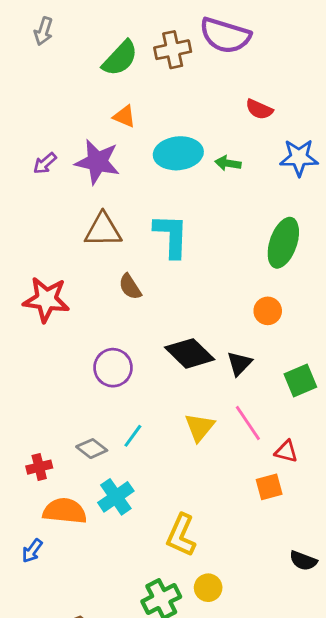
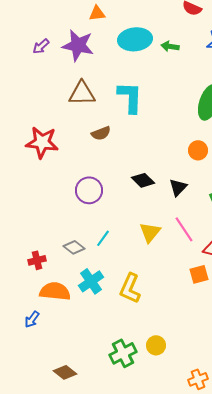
orange triangle: (124, 116) -> (97, 13), turned -30
brown semicircle: (130, 287) -> (101, 133), turned -78
black diamond: (190, 353) -> (143, 180), size x0.7
yellow L-shape: (181, 535) -> (130, 288), moved

